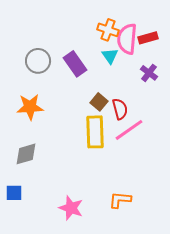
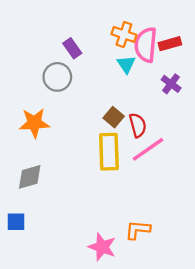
gray circle: (38, 61) -> (57, 77), moved
purple rectangle: (75, 64) -> (72, 48), moved, size x0.7
pink star: (71, 208) -> (102, 247), moved

